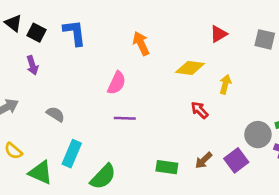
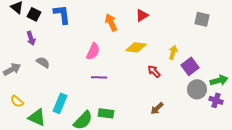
red triangle: (219, 34) -> (142, 15), moved
yellow diamond: (190, 68) -> (136, 47), moved
gray semicircle: (55, 114) -> (43, 62), moved
purple square: (236, 160) -> (190, 66), moved
green rectangle: (167, 167) -> (106, 113), moved

